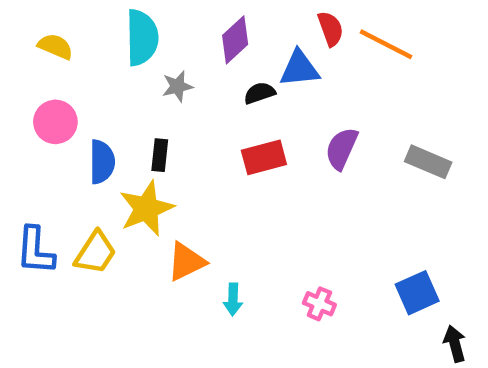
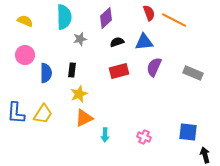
blue triangle: (299, 69) -> (144, 42), moved
yellow star: (146, 208) -> (79, 94), moved, size x0.7
blue square: (417, 293) -> (188, 132), turned 30

